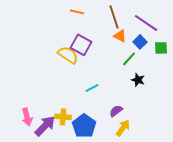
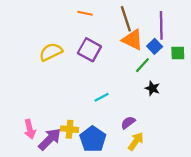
purple line: (146, 23) -> (161, 25), turned 55
orange triangle: (120, 36) -> (132, 40), size x1.5
yellow semicircle: (68, 55) -> (51, 52), moved, turned -60

